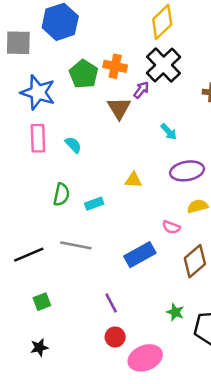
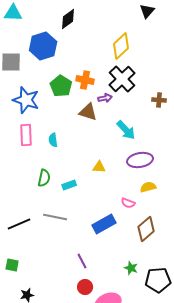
purple arrow: (141, 90) -> (105, 98), turned 40
brown triangle: (119, 108) -> (88, 112), turned -42
cyan arrow: (169, 132) -> (126, 130), size x1.5
cyan semicircle: (73, 145) -> (53, 140), turned -144
green square: (42, 302) -> (12, 265), moved, turned 32

